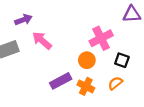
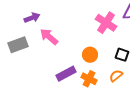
pink cross: (101, 38) -> (106, 23), moved, turned -30

